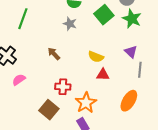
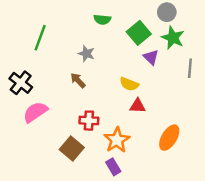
gray star: (70, 24) -> (86, 54), moved
purple triangle: (131, 52) -> (151, 57), moved
gray line: (140, 70) -> (190, 68), moved
pink semicircle: (19, 80) -> (35, 112), size x1.5

